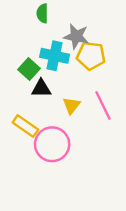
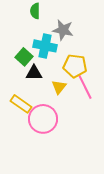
yellow pentagon: (91, 56) -> (75, 66), moved

